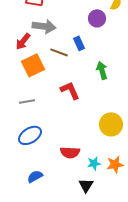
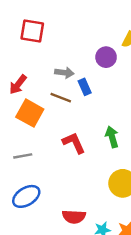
gray arrow: (44, 26) -> (64, 73), moved, size x0.7
orange square: (33, 65) -> (30, 113), turned -35
green arrow: (102, 70) -> (112, 137), moved

